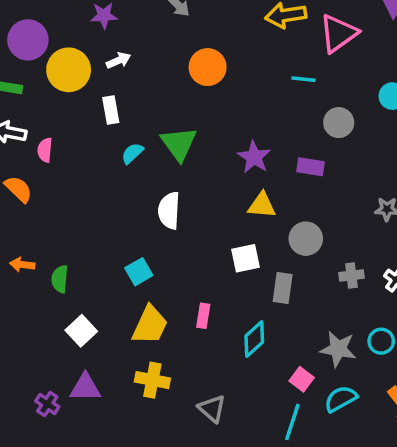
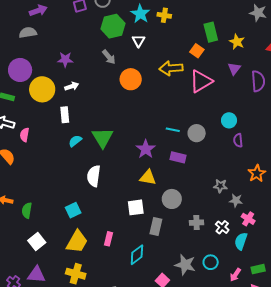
orange circle: (208, 67) -> (131, 79), moved
cyan line: (303, 79) -> (173, 130), moved

